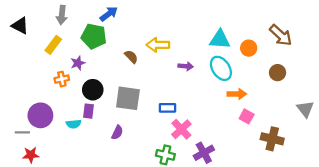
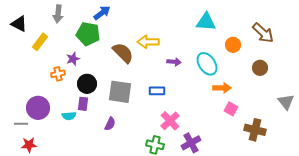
cyan triangle: (220, 40) -> (206, 22), moved
yellow rectangle: (53, 45) -> (40, 42), moved
brown semicircle: (131, 57) -> (123, 53), size x1.6
blue rectangle: (168, 108) -> (157, 91), moved

